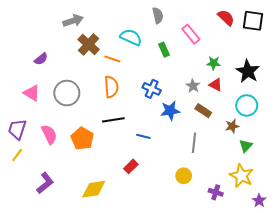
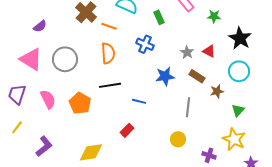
green star: (214, 63) -> (214, 16), moved
blue cross: (152, 89) -> (145, 44), moved
pink triangle: (32, 93) -> (31, 59), size x1.4
brown star: (232, 126) -> (217, 91), moved
yellow line: (17, 155) -> (17, 127), moved

